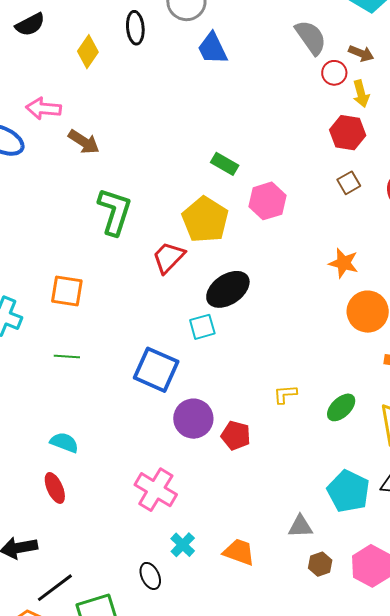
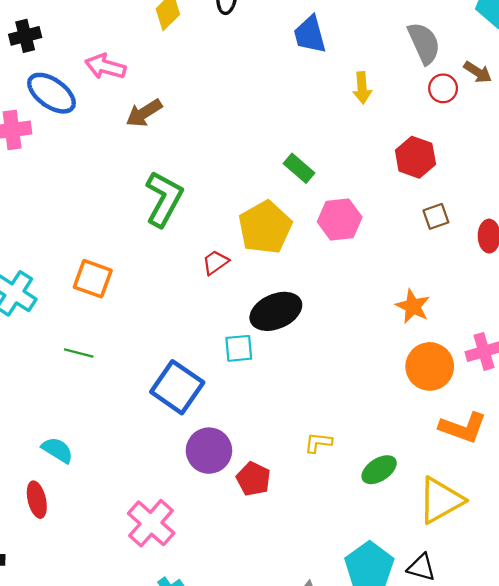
yellow arrow: (361, 94) -> (362, 88), moved
red hexagon: (348, 133) -> (415, 157), moved
brown arrow: (84, 142) -> (144, 113), turned 104
red trapezoid: (169, 257) -> (215, 262), size x0.7

